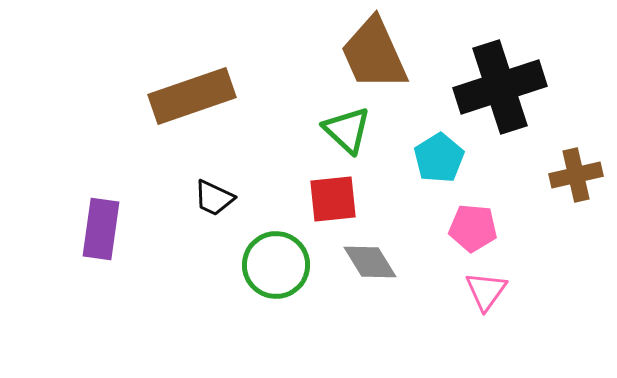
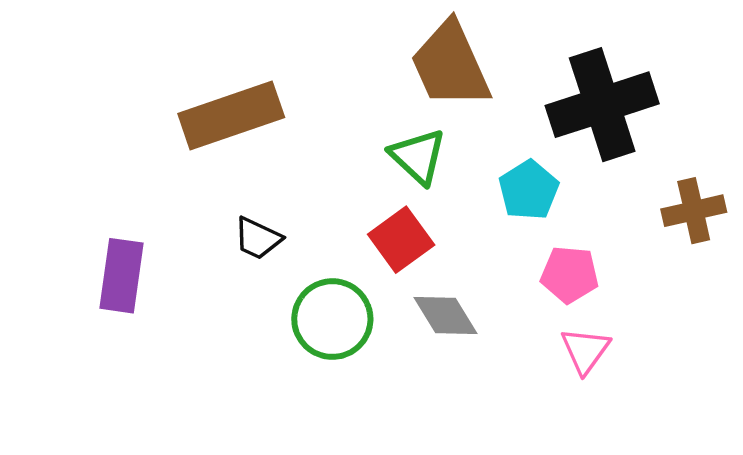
red square: (333, 199) -> (401, 240), turned -30

